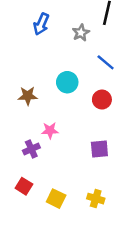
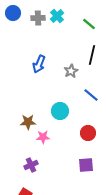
red circle: (102, 100) -> (88, 133), moved
pink star: (50, 130) -> (43, 137), moved

